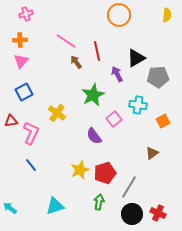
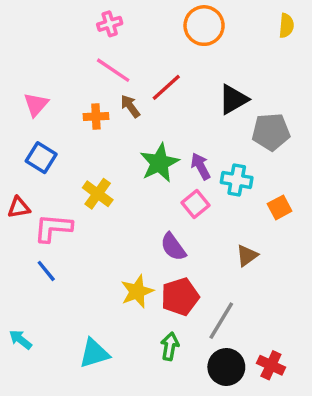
pink cross: (26, 14) -> (110, 24), moved
orange cross: (20, 40) -> (96, 117), moved
red line: (97, 51) -> (166, 87), turned 60
purple arrow: (117, 74) -> (201, 166), moved
blue square: (24, 92) -> (41, 158), turned -30
pink L-shape: (31, 133) -> (53, 228), turned -110
purple semicircle: (94, 136) -> (173, 247), moved
brown triangle: (152, 153) -> (247, 255), moved
blue line: (31, 165) -> (46, 271), moved
cyan arrow: (10, 208) -> (20, 340), moved

